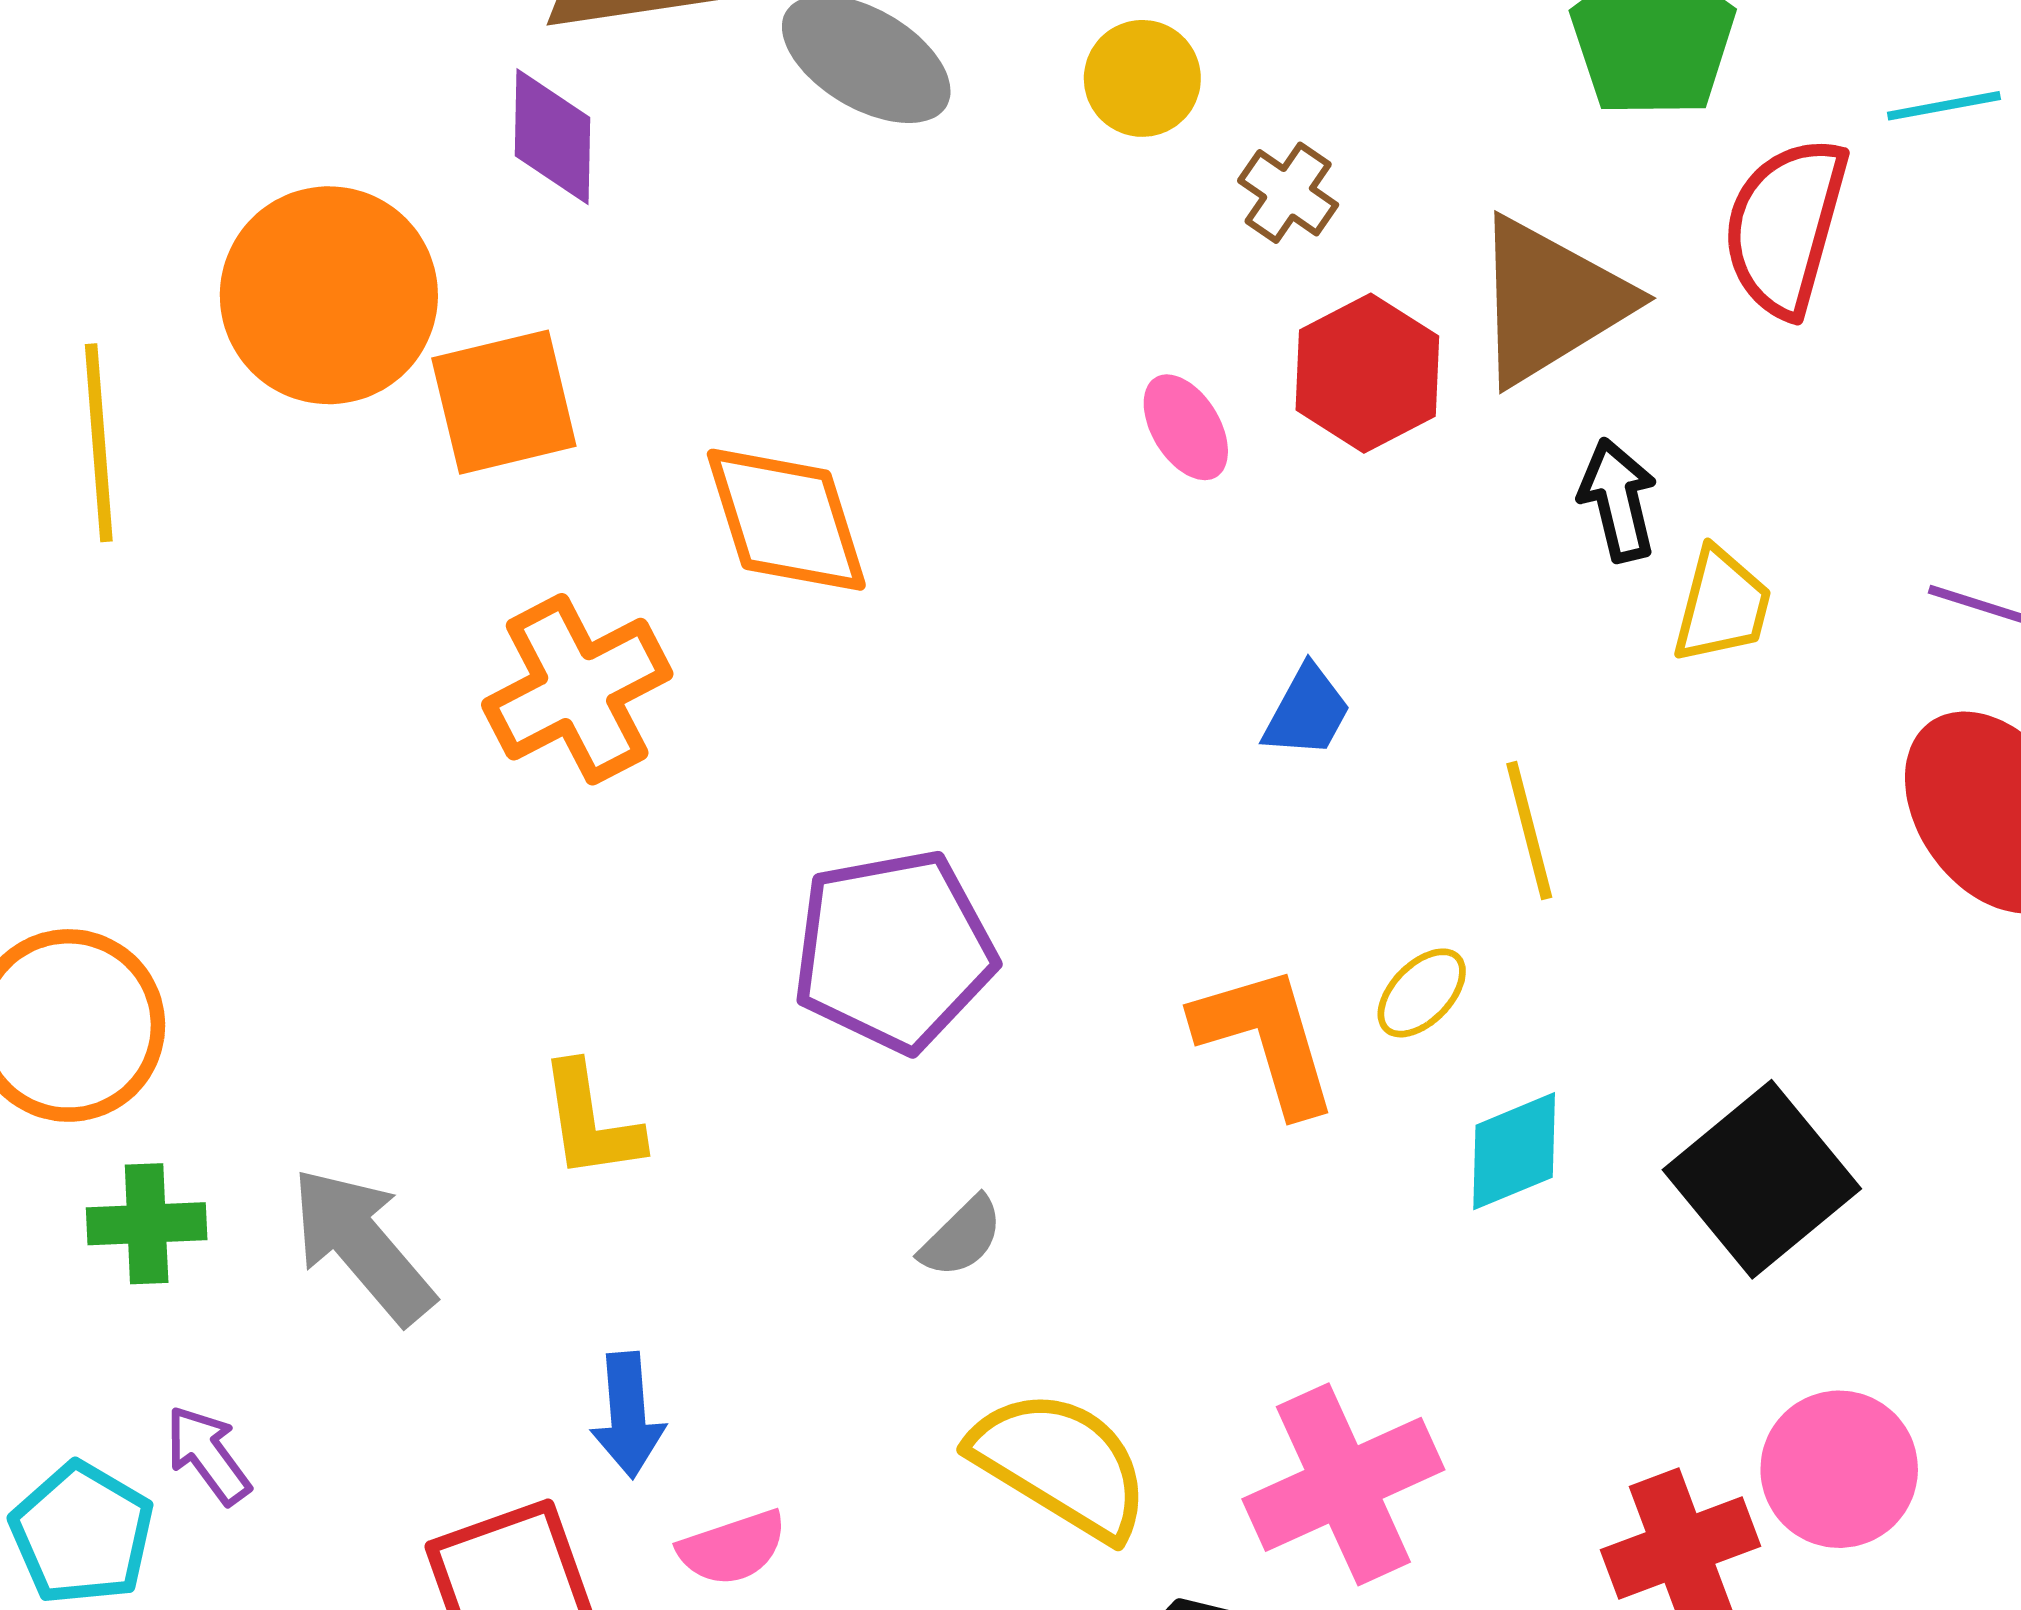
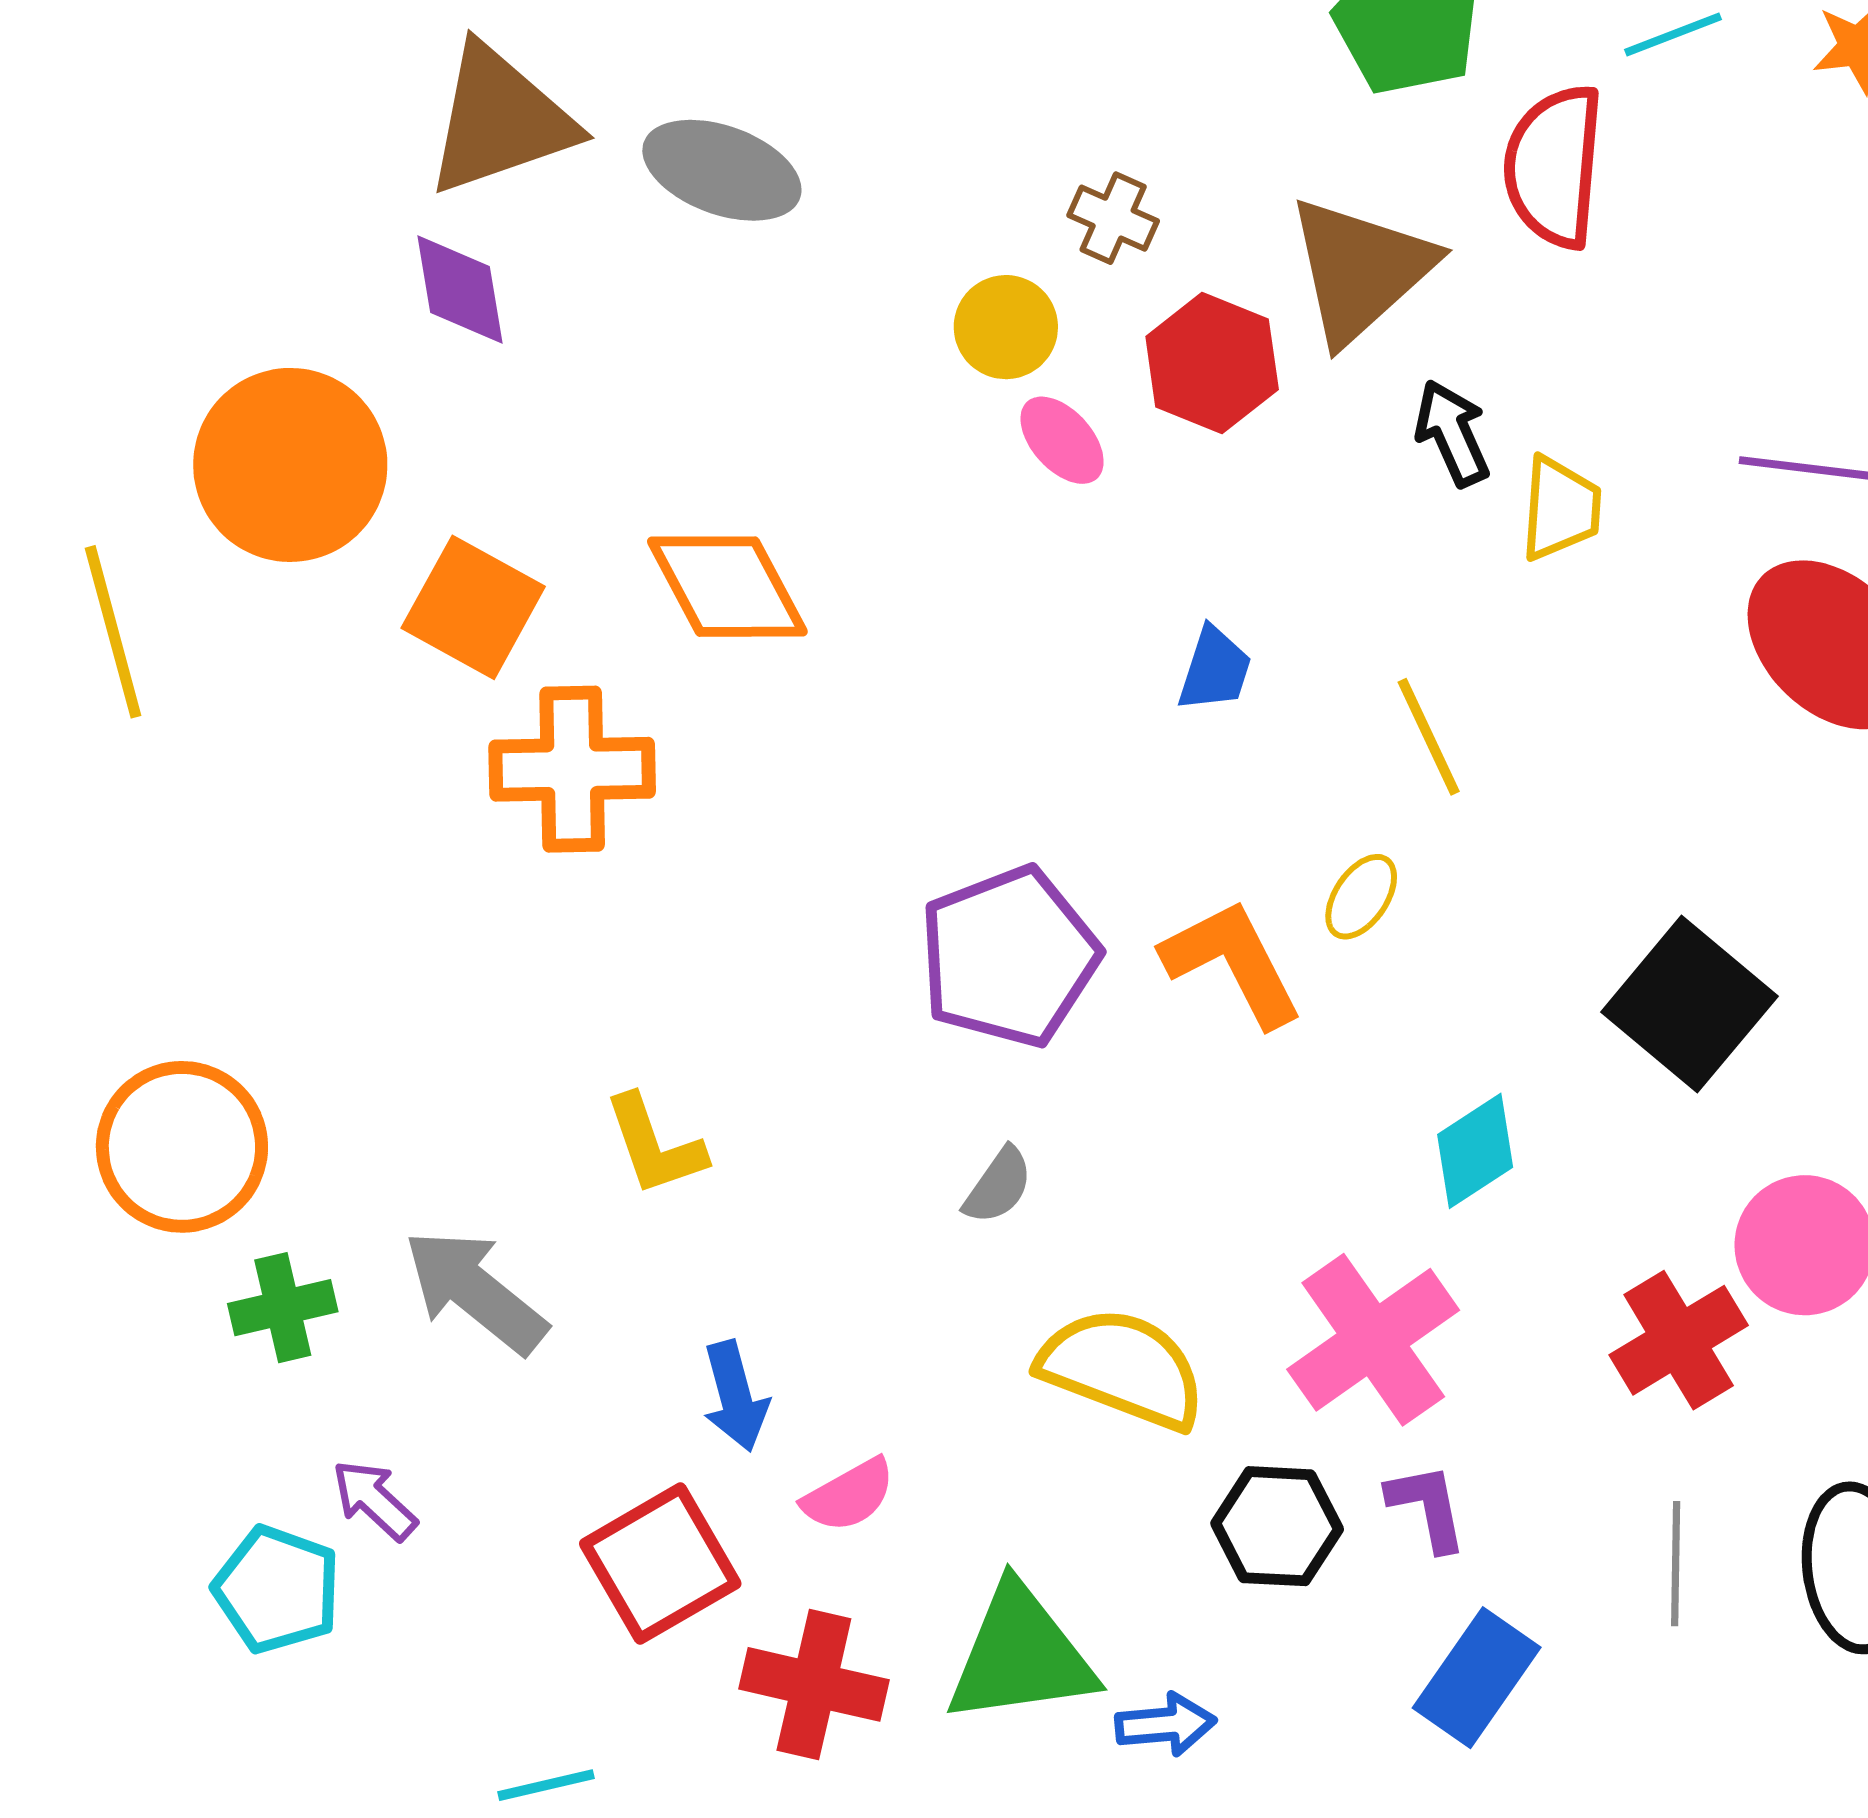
yellow circle: (1142, 78) -> (1006, 327), moved
orange square: (504, 402) -> (473, 607), moved, turned -37
orange cross: (577, 689) -> (572, 769), turned 37
purple pentagon: (894, 951) -> (1009, 957), moved
cyan diamond: (1514, 1151) -> (1475, 1151), moved

